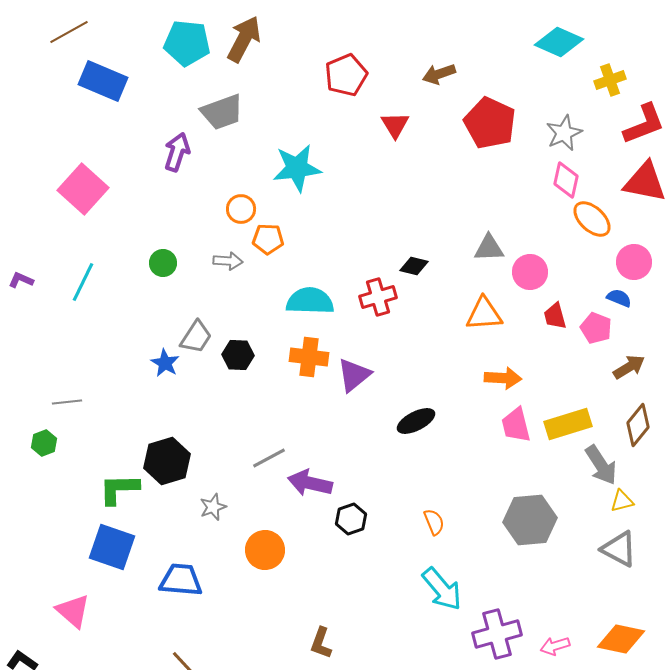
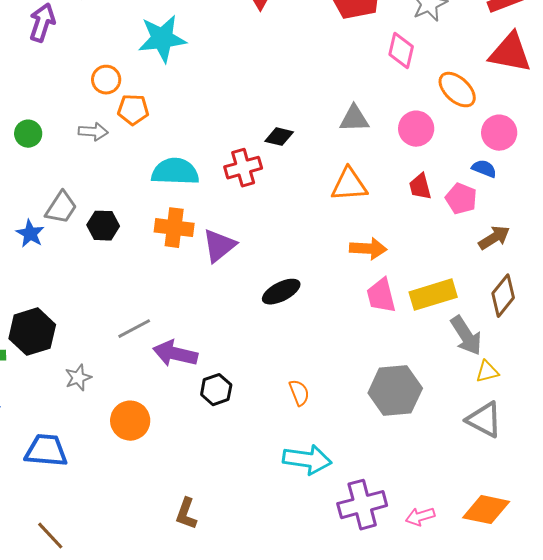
pink diamond: (566, 180) -> (401, 51), moved
pink circle: (530, 272) -> (416, 129), moved
cyan arrow: (442, 589) -> (307, 460), turned -42

